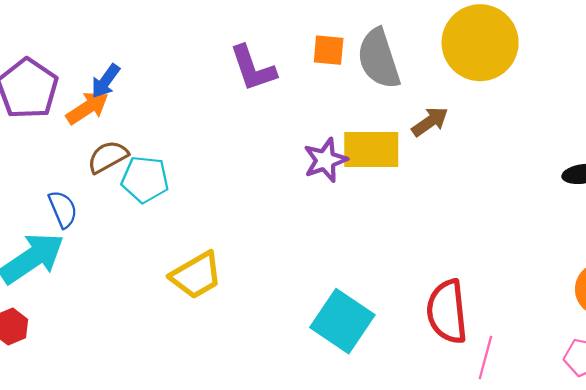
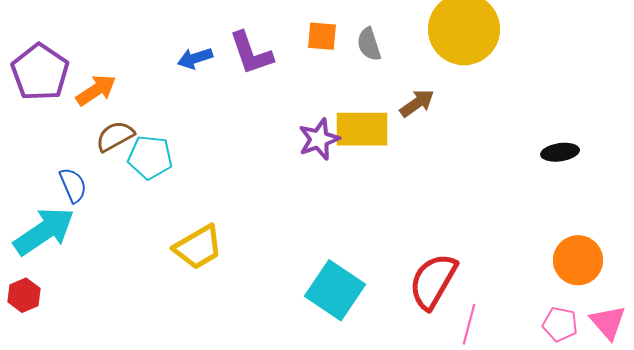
gray semicircle: (379, 59) -> (369, 44), size x0.6
blue arrow: (106, 81) -> (195, 58), moved, turned 36
red semicircle: (447, 312) -> (433, 281), turned 36

